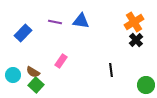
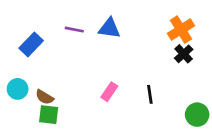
pink rectangle: (61, 61) -> (109, 92), moved
cyan circle: (13, 75) -> (18, 89), moved
green square: (36, 85) -> (49, 115), turned -35

